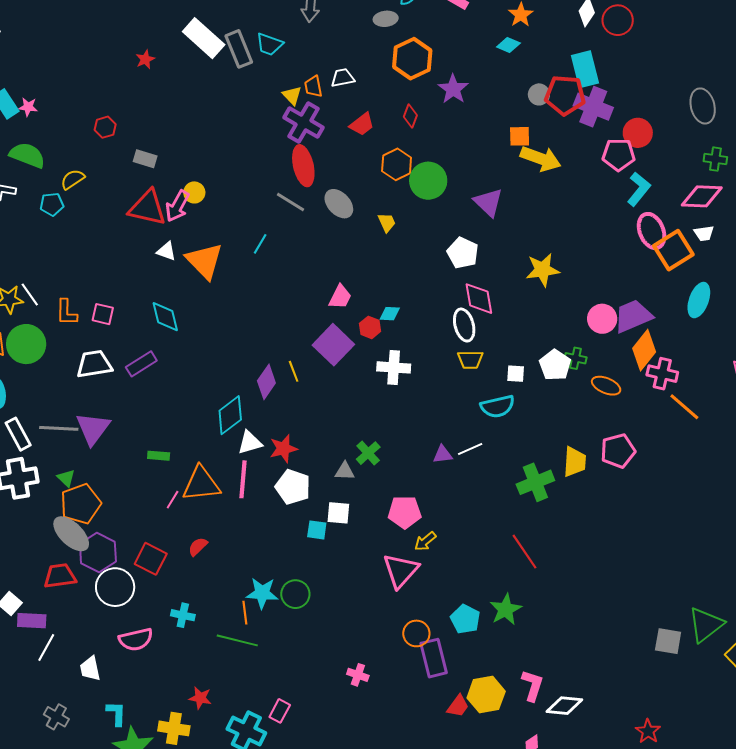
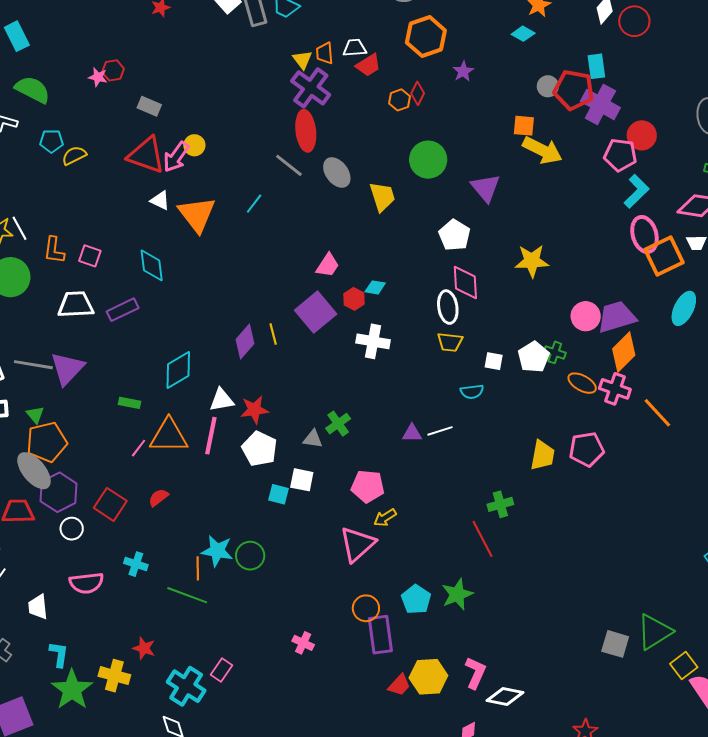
cyan rectangle: (585, 69) -> (596, 66), size x0.7
purple star: (453, 89) -> (463, 71), size x0.7
pink star: (28, 107) -> (98, 77), moved
red trapezoid: (362, 124) -> (368, 65), moved
orange hexagon: (397, 164) -> (399, 100), moved, size x0.7
yellow semicircle: (73, 179) -> (74, 156), moved
yellow trapezoid: (387, 223) -> (382, 197), size x1.5
pink cross: (662, 374) -> (615, 389), moved
cyan semicircle: (498, 406) -> (472, 392), size x0.7
cyan diamond: (230, 415) -> (178, 370), moved
green cross: (535, 482) -> (500, 504), moved, size x0.7
white circle: (115, 587) -> (72, 529), size x0.6

